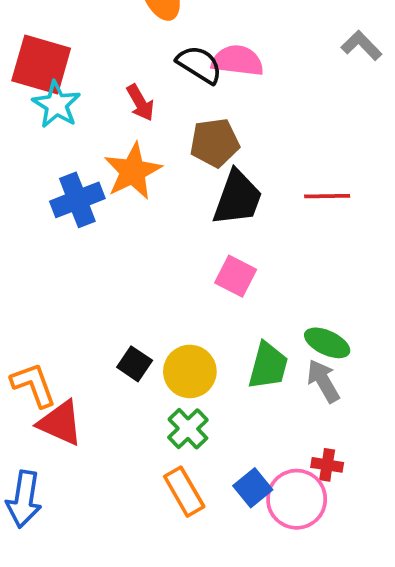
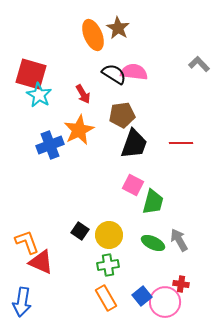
green ellipse: (327, 343) -> (153, 243), moved
green trapezoid: (268, 366) -> (153, 202), moved
green cross: (188, 429) -> (108, 265), turned 35

